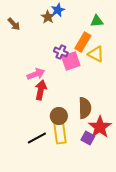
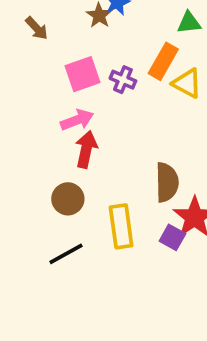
pink square: (71, 61) -> (83, 74), moved
brown circle: (59, 116) -> (68, 199), moved
black line: (37, 138) -> (66, 254), moved

